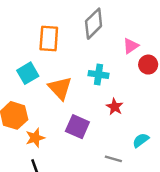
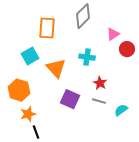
orange star: (35, 138) -> (28, 114), moved
gray line: (113, 159) -> (99, 101), moved

